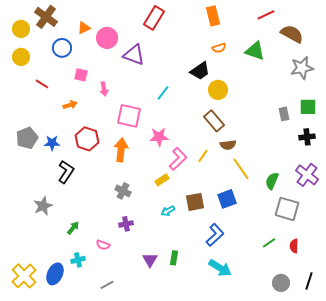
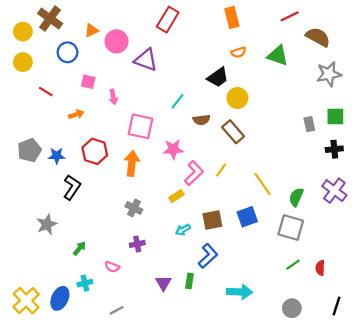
brown semicircle: (228, 145) -> (201, 120), moved
gray square: (287, 209) -> (291, 228), moved
blue L-shape: (215, 235) -> (208, 256), moved
cyan arrow: (220, 268) -> (240, 292), turned -30
gray circle: (281, 283) -> (292, 308), moved

